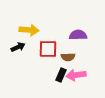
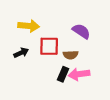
purple semicircle: (78, 35) -> (81, 31), turned 36
black arrow: (18, 47) -> (21, 53), moved

